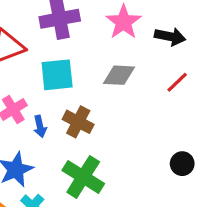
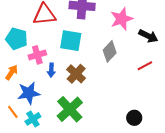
gray diamond: (119, 75) -> (110, 51), turned -65

